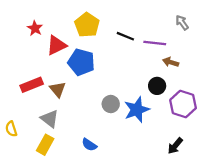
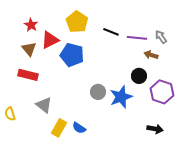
gray arrow: (182, 23) -> (161, 37), moved
red rectangle: (32, 85) -> (28, 75), turned 36
brown triangle: (58, 89) -> (29, 49), moved
yellow rectangle: (45, 145) -> (59, 128), moved
black arrow: (175, 146) -> (155, 129), turned -119

